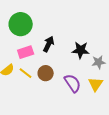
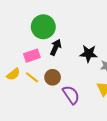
green circle: (21, 24) -> (43, 27), moved
purple semicircle: (73, 83) -> (71, 95), moved

